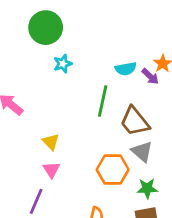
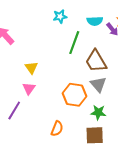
cyan star: (63, 64) -> (60, 16), moved

